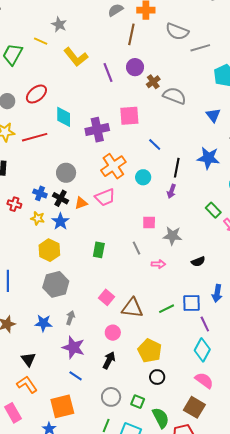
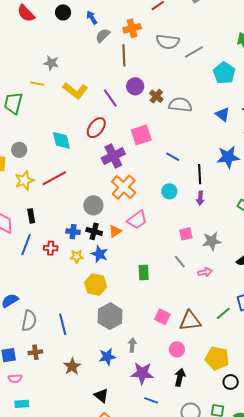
red ellipse: (36, 94) -> (96, 128), moved
cyan diamond: (64, 117) -> (61, 140), moved
orange cross: (113, 166) -> (124, 187), moved

